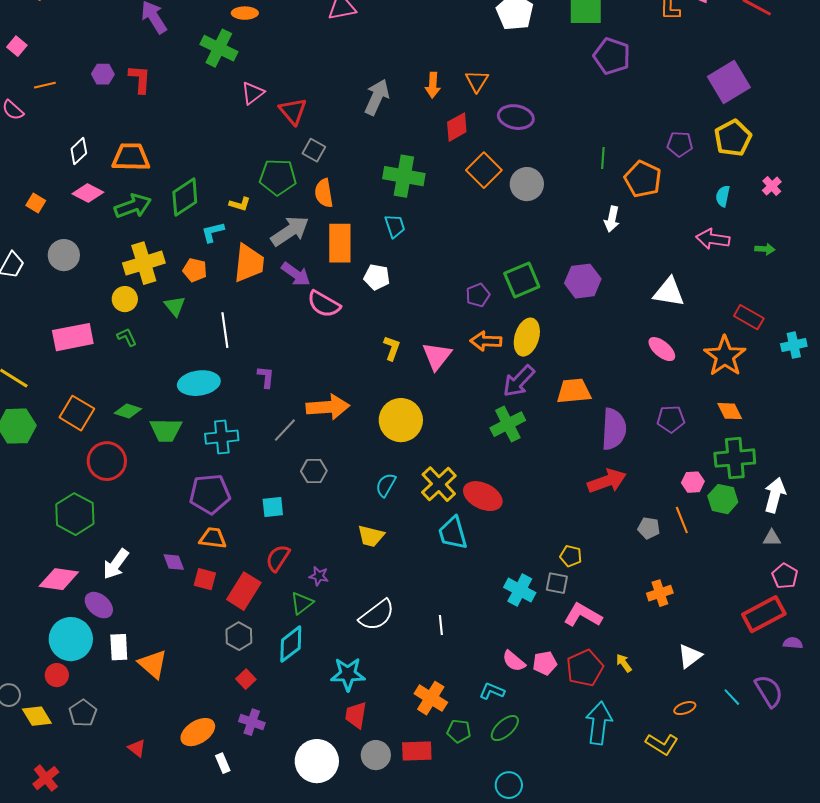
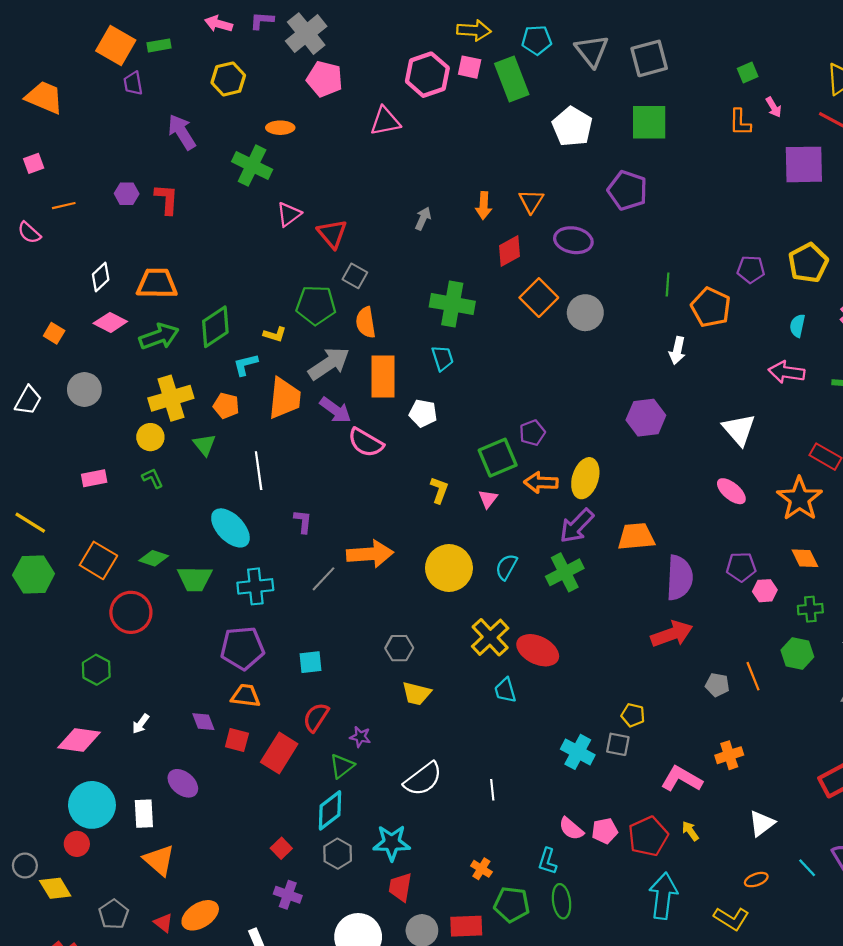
pink square: (17, 46) -> (34, 163), turned 30
purple pentagon: (612, 56) -> (628, 190), moved
purple square: (729, 82) -> (804, 164), moved, turned 30
gray arrow: (377, 97) -> (423, 219), size x0.6
green square: (522, 280) -> (498, 458), moved
white triangle: (669, 292) -> (739, 430), turned 40
pink rectangle: (73, 337) -> (94, 478), size x0.6
pink triangle: (437, 356) -> (488, 499), size x0.6
cyan ellipse: (199, 383) -> (230, 528), turned 54
green cross: (735, 458) -> (810, 609), size x0.6
gray hexagon: (314, 471) -> (399, 648), moved
pink hexagon: (693, 482) -> (765, 591), moved
cyan semicircle: (386, 485) -> (506, 567), moved
green hexagon: (75, 514) -> (96, 670), size x0.7
cyan trapezoid: (453, 533) -> (505, 690), size x0.7
white arrow: (116, 564) -> (141, 724), size x0.6
purple ellipse: (99, 605) -> (183, 783), moved
pink L-shape: (583, 615) -> (682, 779), moved
gray hexagon: (239, 636) -> (338, 854), moved
orange triangle: (153, 664) -> (159, 860), moved
cyan L-shape: (492, 691) -> (547, 861), turned -95
orange cross: (431, 698) -> (481, 869), size x0.6
gray pentagon: (83, 713) -> (114, 914), moved
green ellipse: (505, 728) -> (562, 901), turned -56
green pentagon: (459, 731) -> (512, 904), size x1.4
orange ellipse: (198, 732) -> (200, 915), moved

